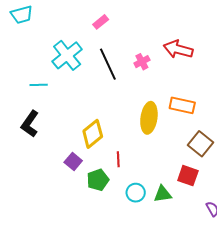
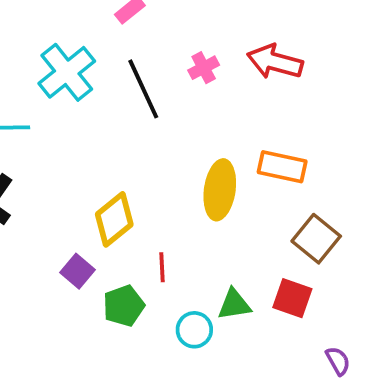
pink cross: (142, 62) -> (204, 68), moved
green triangle: (163, 194) -> (234, 304), moved

